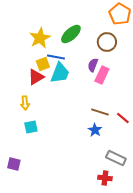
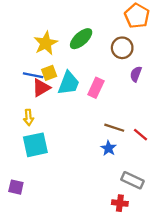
blue line: (56, 57) -> (33, 75), moved
purple semicircle: (93, 65) -> (136, 74), moved
pink rectangle: (102, 75) -> (96, 88), moved
cyan square: (31, 127) -> (35, 145), size x1.6

